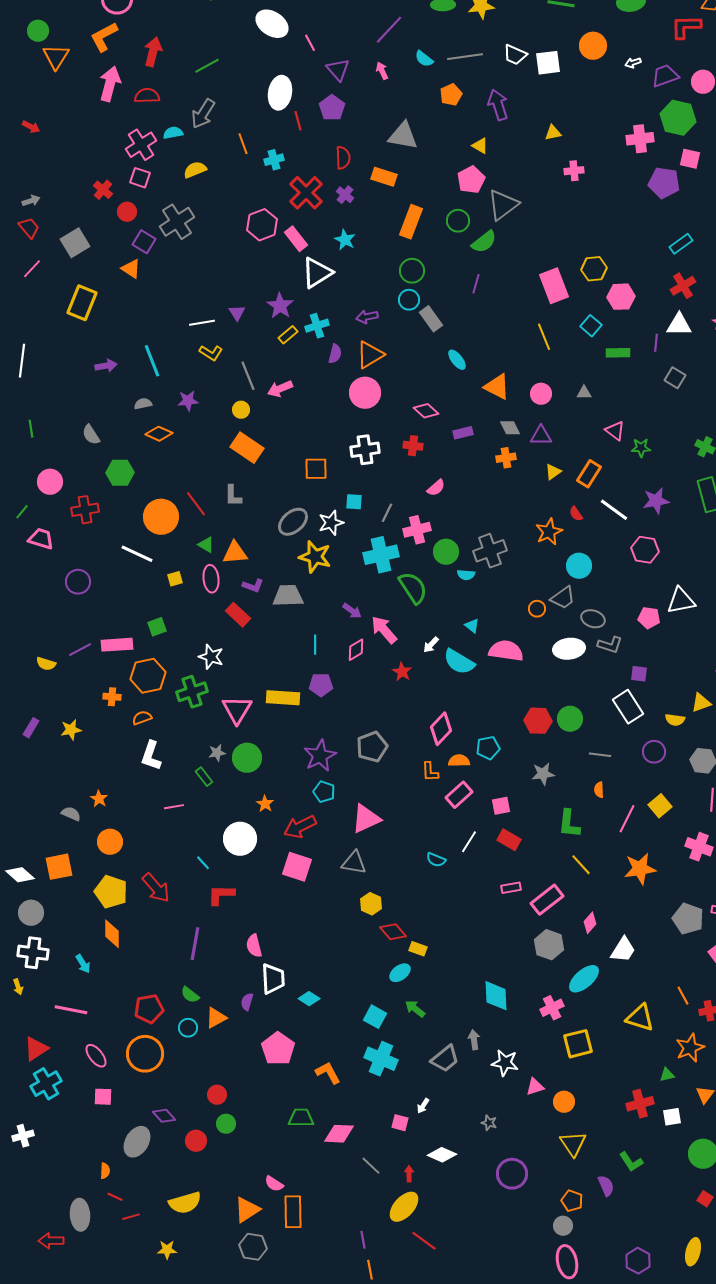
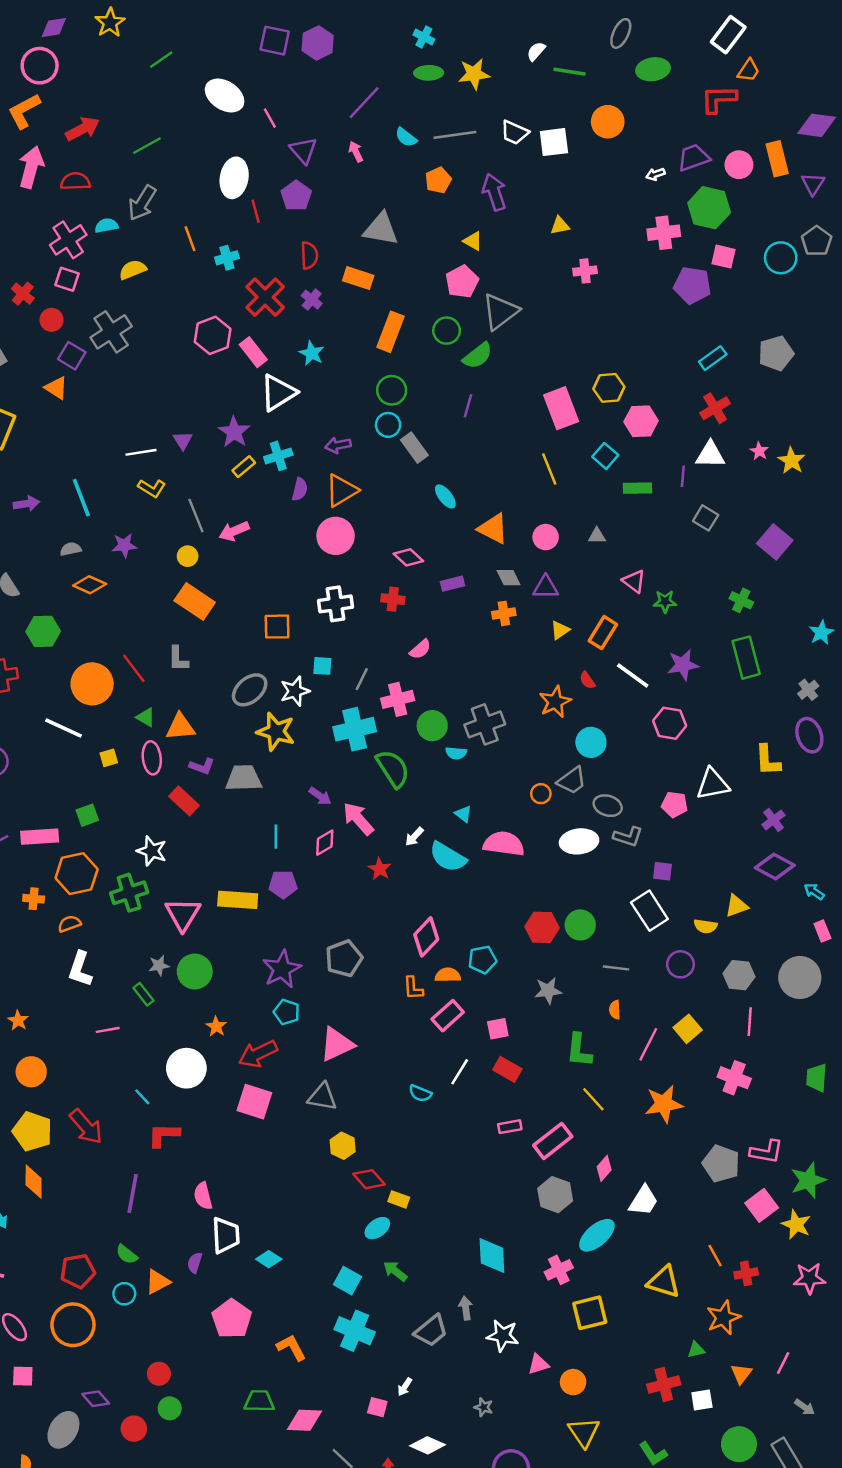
red arrow: (153, 52) -> (83, 129), turned 48
white arrow: (633, 63) -> (655, 174), moved

